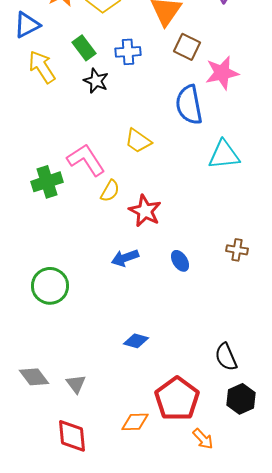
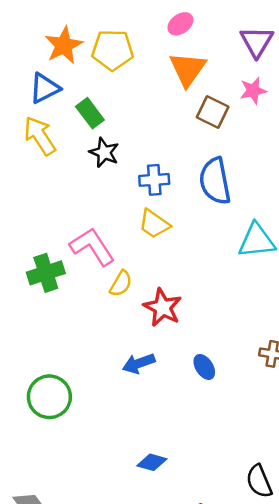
blue triangle: (27, 25) -> (45, 88), moved
blue cross: (128, 52) -> (154, 180), moved
pink star: (222, 73) -> (253, 91), moved, size x0.7

